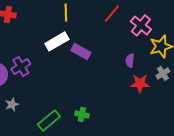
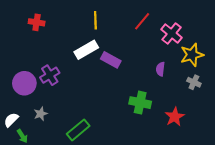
gray cross: (163, 73) -> (194, 82), turned -32
red star: (140, 83) -> (175, 117), moved, turned -30
green cross: (82, 114) -> (140, 103), moved, size x1.5

